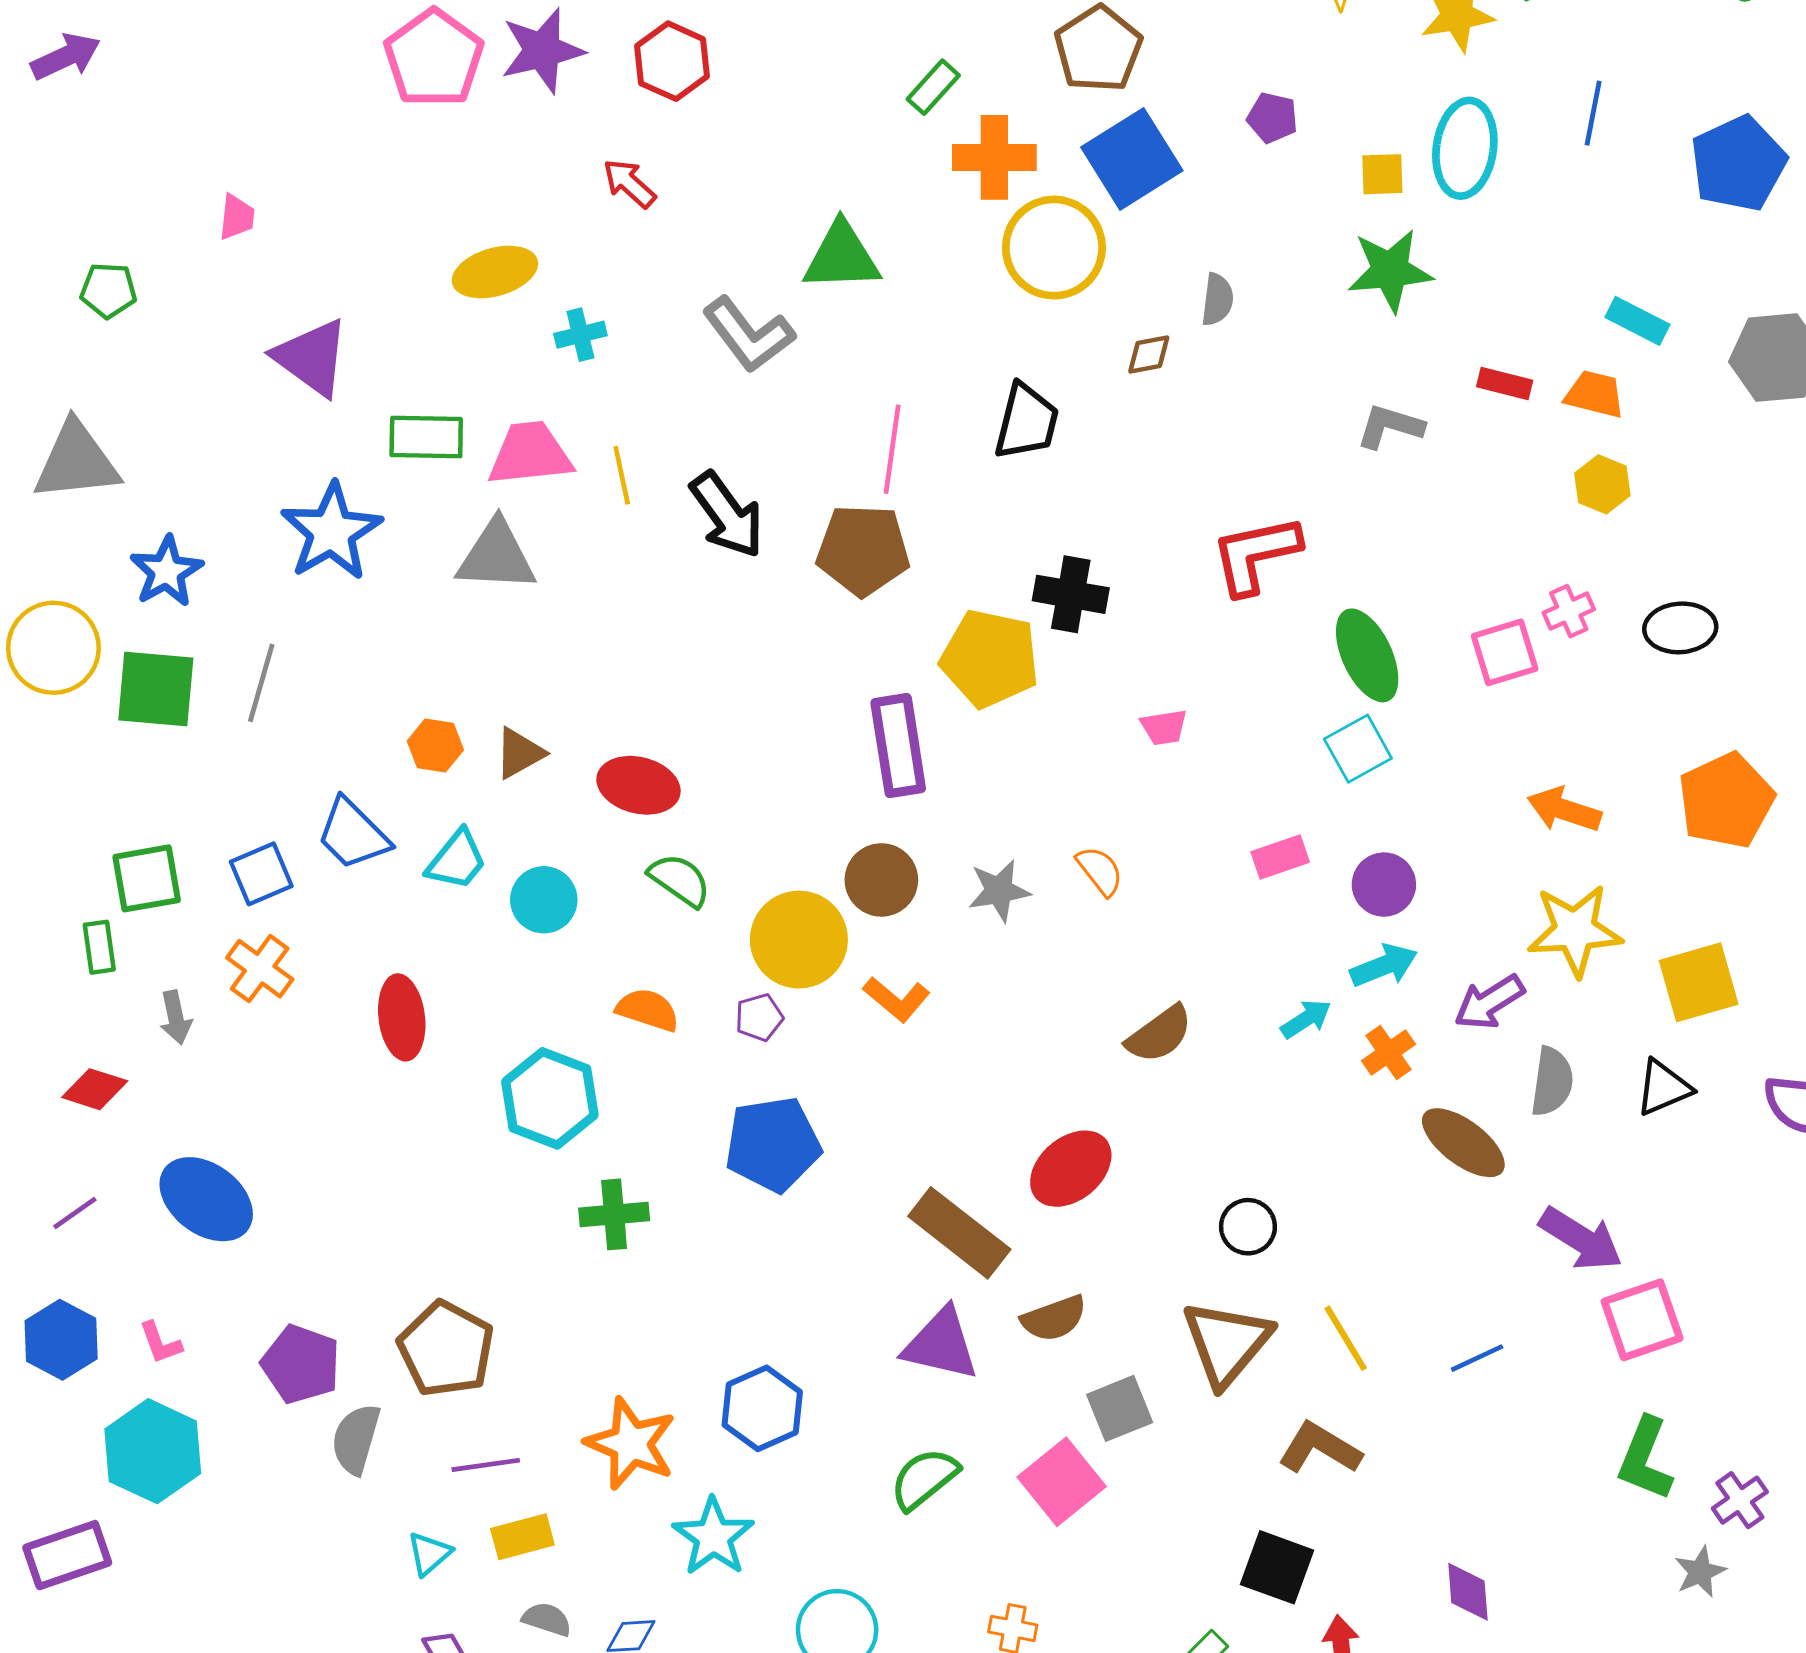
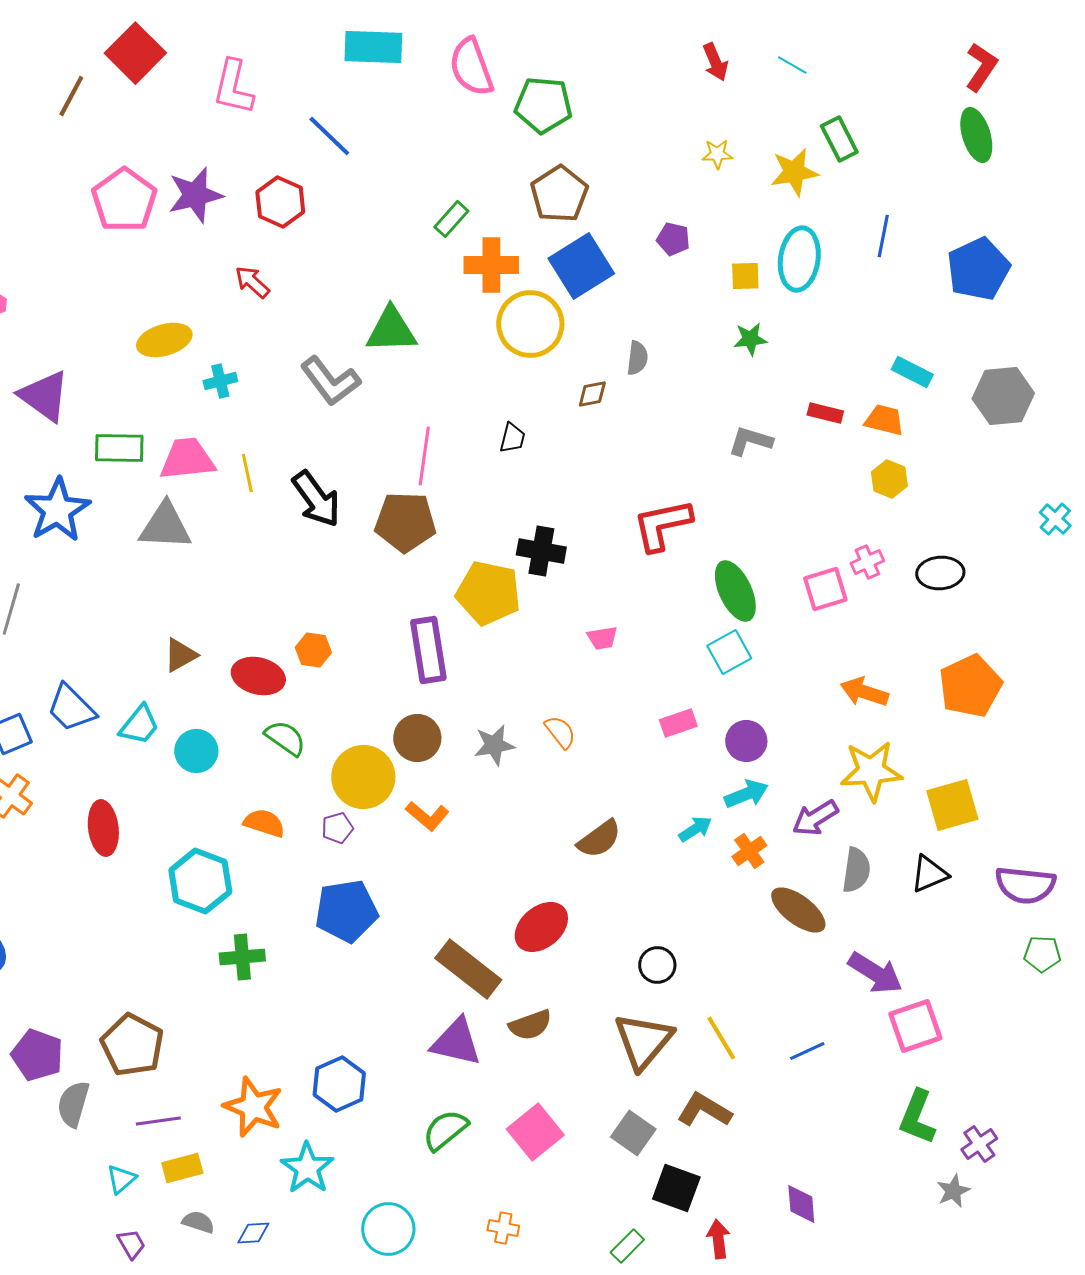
green star: (1390, 270) -> (750, 339), size x0.6
black trapezoid: (1026, 422) -> (512, 438), size x0.6
orange hexagon: (435, 746) -> (313, 650), moved
gray square: (1120, 1408) -> (633, 1133), moved, turned -33

